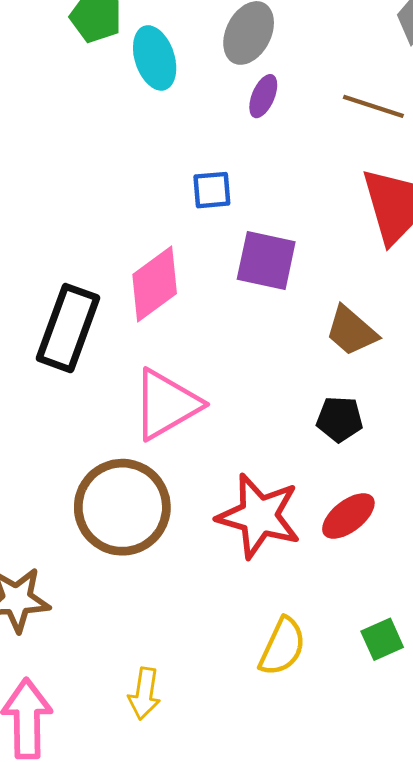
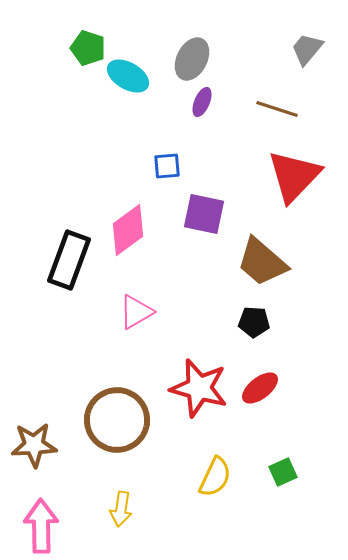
cyan ellipse: (155, 58) -> (128, 76), turned -42
brown trapezoid: (351, 331) -> (262, 262), size x1.4
pink triangle: (166, 404) -> (136, 312), size x0.7
brown circle: (122, 507) -> (117, 420), moved

